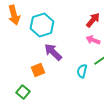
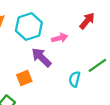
pink arrow: (93, 40) -> (60, 38), moved, turned 144

